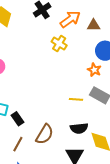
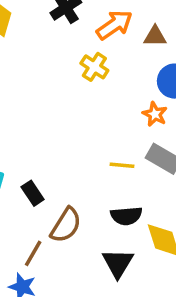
black rectangle: (17, 119) -> (33, 193), moved
brown line: (18, 144) -> (33, 253), moved

